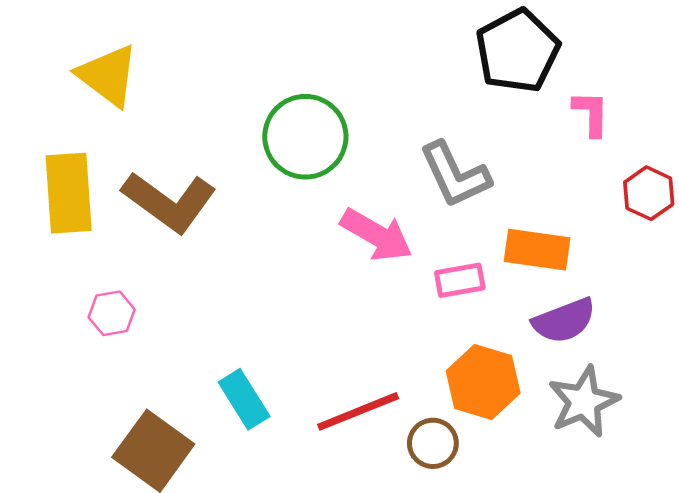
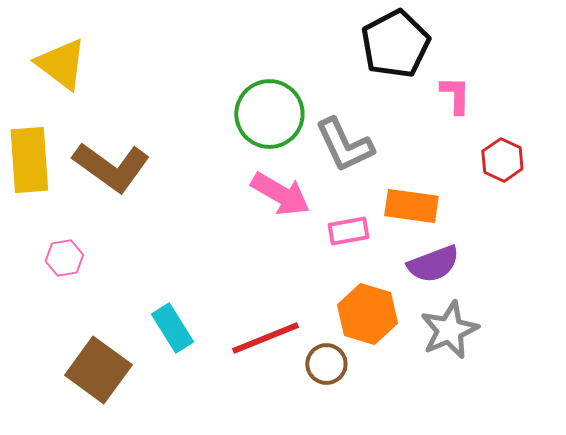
green circle: (305, 137) -> (269, 114), moved

